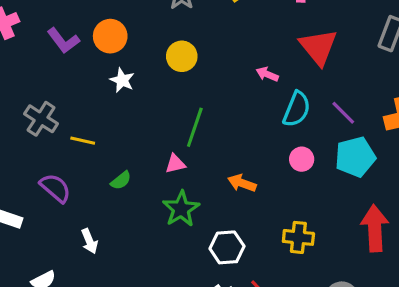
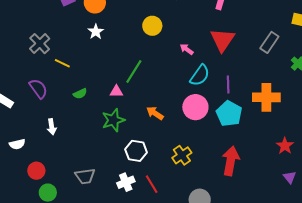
yellow circle: (182, 56) -> (152, 26), moved
purple line: (343, 113) -> (228, 84), turned 30
cyan pentagon: (355, 157) -> (229, 114), turned 30
pink circle: (302, 159) -> (195, 107), size x1.6
yellow cross: (298, 237) -> (182, 155), turned 36

